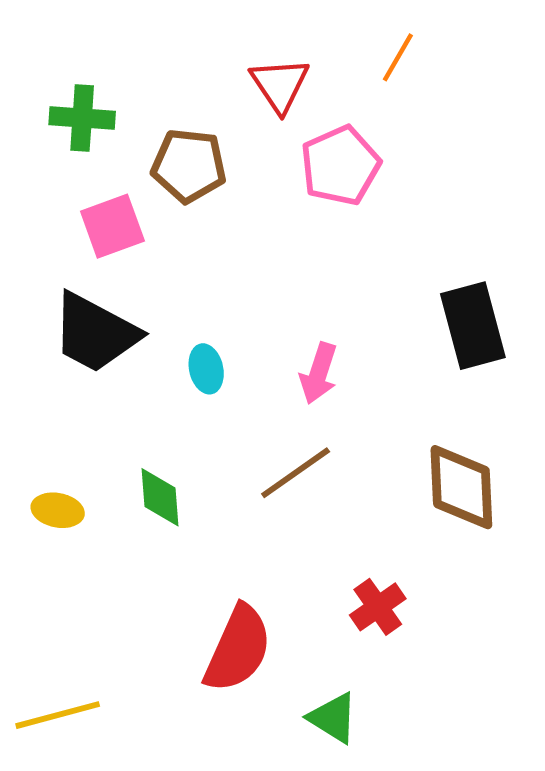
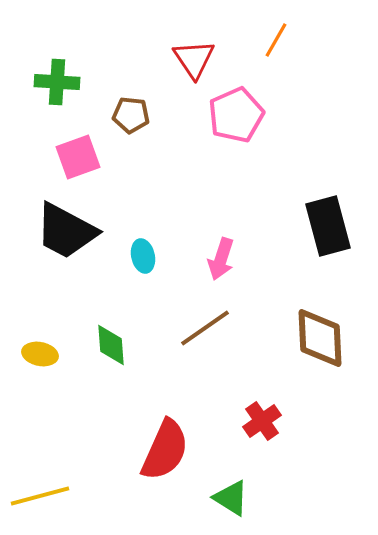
brown pentagon: (189, 166) -> (131, 115), size x0.7

